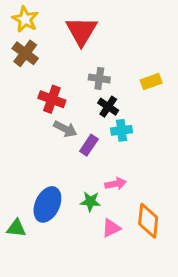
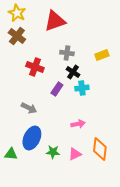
red triangle: (82, 31) -> (55, 21), turned 40
gray arrow: (65, 129) -> (29, 108), moved
purple rectangle: (89, 145) -> (57, 89), moved
green star: (90, 201) -> (53, 152), moved

